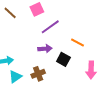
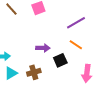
purple line: (50, 27) -> (76, 23), moved
black square: (63, 59) -> (60, 60), turned 32

